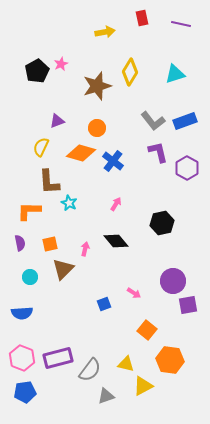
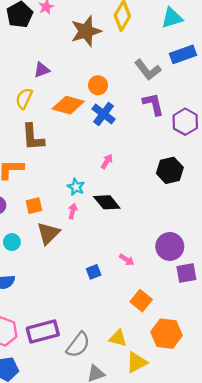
blue rectangle: (185, 121) -> (183, 54), moved
orange circle: (97, 128) -> (98, 85), moved
cyan star: (69, 203) -> (76, 187), moved
black hexagon: (162, 223) -> (170, 170), moved

